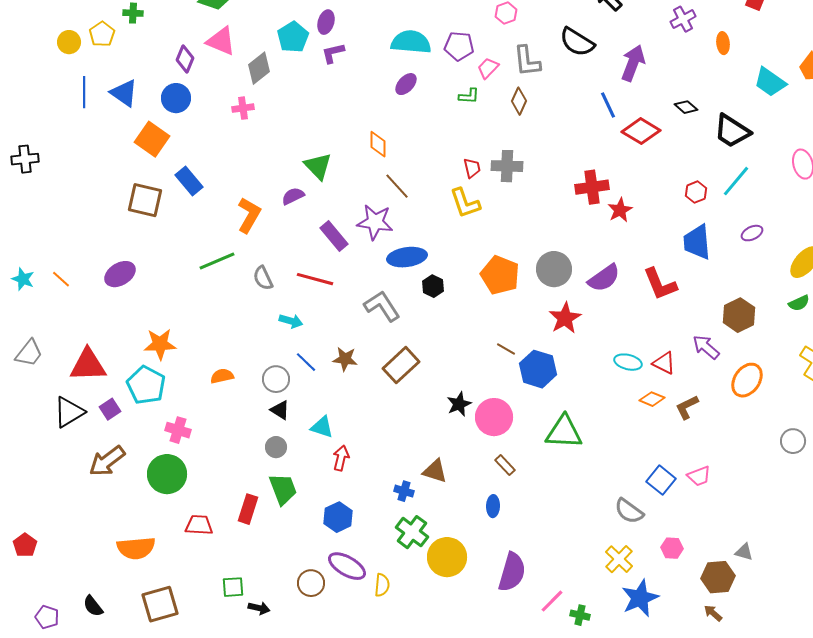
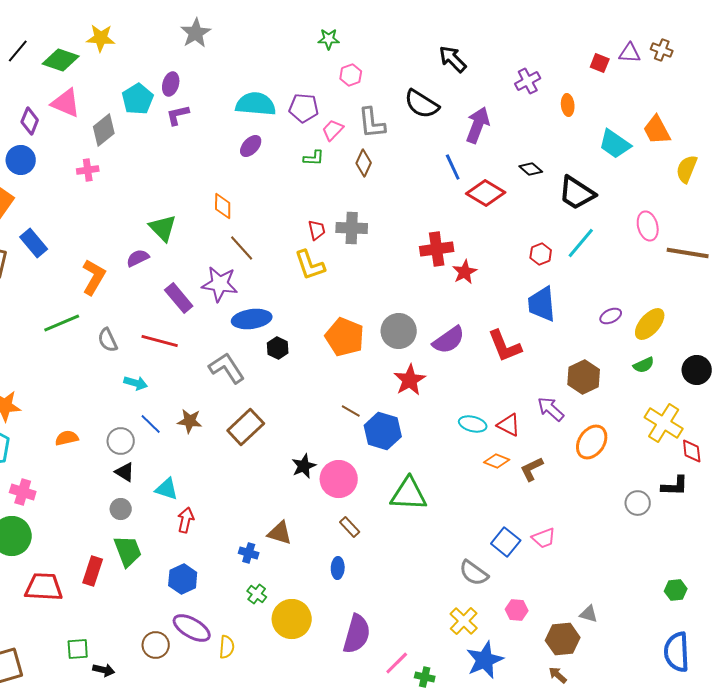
purple ellipse: (752, 233) -> (611, 316), moved
red trapezoid: (199, 525) -> (44, 587), size x1.4
green cross: (412, 532) -> (257, 594), size x0.6

